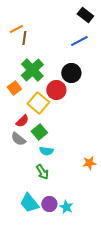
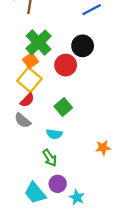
orange square: (14, 88) -> (31, 61), moved
yellow square: (38, 103) -> (29, 80), moved
green square: (39, 132) -> (63, 107), moved
purple circle: (49, 204) -> (58, 184), moved

